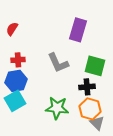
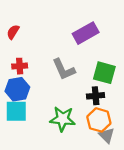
purple rectangle: (78, 30) -> (86, 33), turned 45
cyan square: (15, 101) -> (16, 111), turned 30

